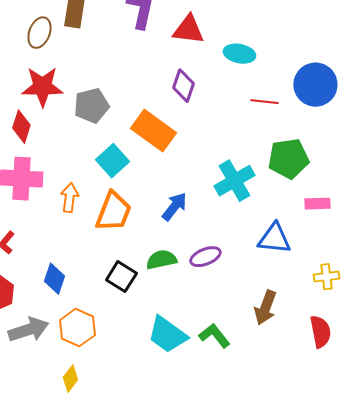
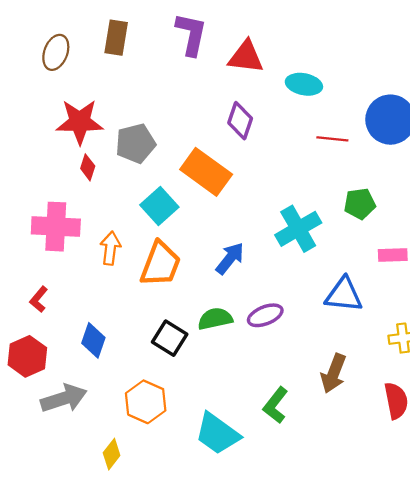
brown ellipse: (39, 33) -> (56, 52), moved
red diamond: (21, 127) -> (88, 167), moved, size x0.7
green pentagon: (288, 159) -> (360, 204), size x0.7
orange hexagon: (77, 328) -> (146, 402), moved
cyan trapezoid: (167, 335) -> (217, 434), moved
green L-shape: (214, 336) -> (275, 405), turned -104

